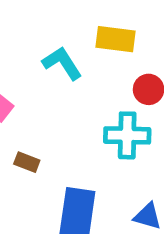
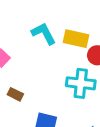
yellow rectangle: (115, 39) -> (76, 39), moved

